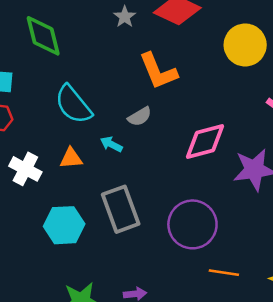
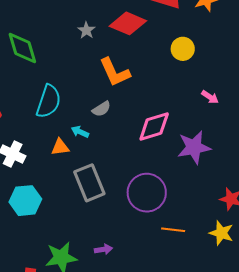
yellow circle: (245, 45) -> (183, 49), size x0.7
cyan semicircle: (73, 105) -> (49, 101), turned -120
orange triangle: (71, 158) -> (60, 147), moved
cyan hexagon: (64, 225) -> (25, 201), moved

